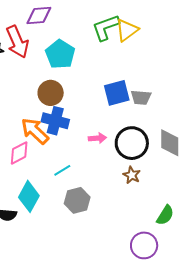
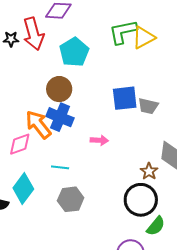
black circle: (132, 143) -> (141, 200), moved
cyan line: (62, 170) -> (60, 167), turned 30
brown star: (132, 175) -> (149, 171), moved

